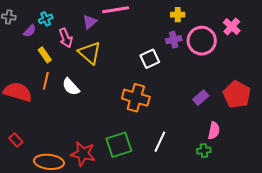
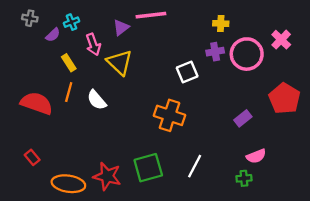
red pentagon: (237, 95) -> (284, 99), moved
pink semicircle: (214, 131) -> (256, 156), turned 54

